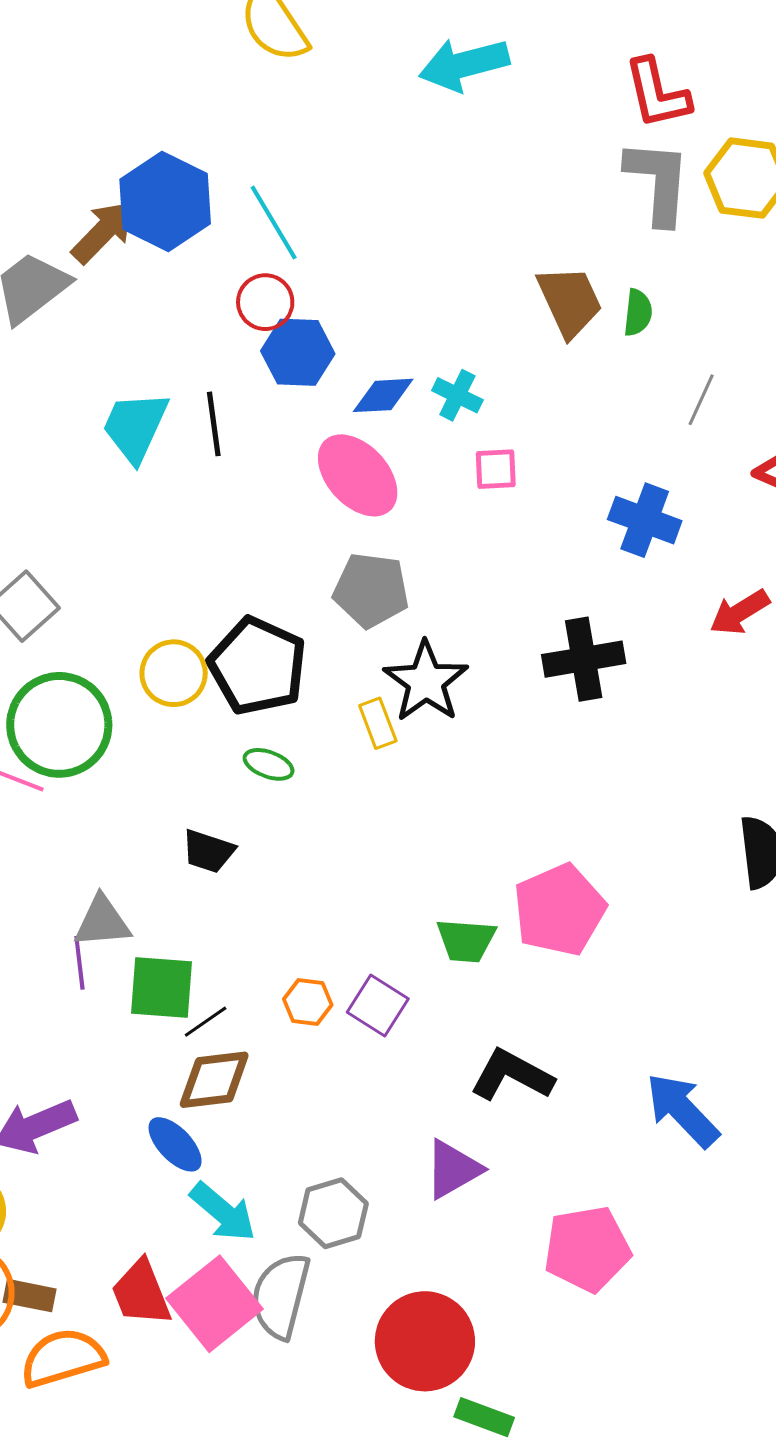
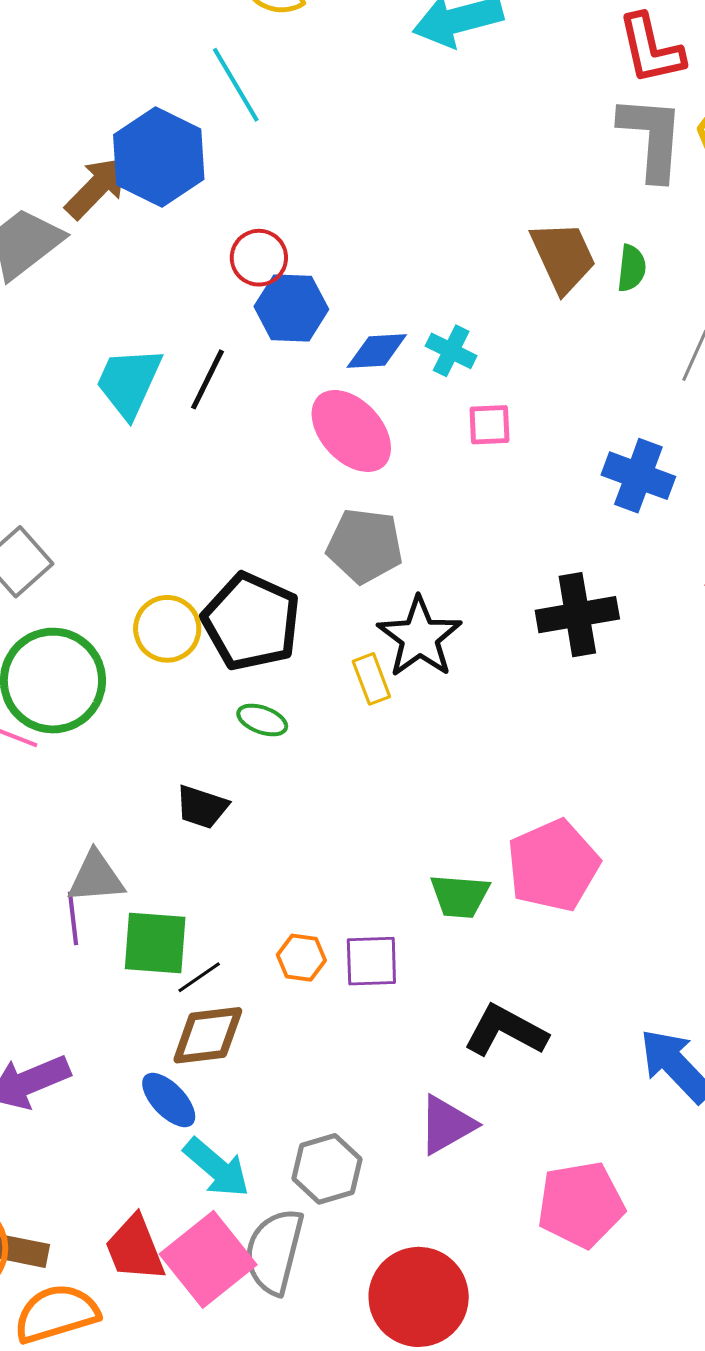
cyan line: (274, 223) -> (236, 85), moved
black line: (214, 424) -> (207, 379), turned 34
purple square: (378, 1006) -> (371, 961), turned -34

